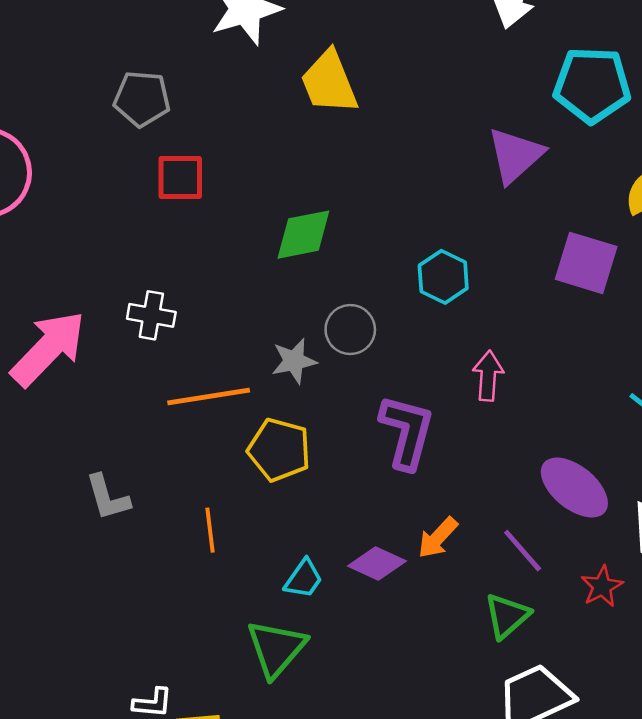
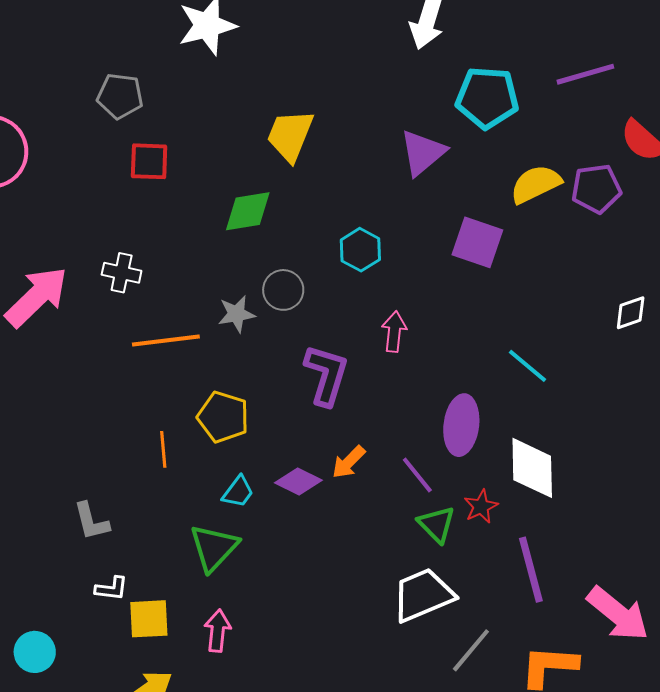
yellow trapezoid: (329, 82) -> (290, 135), moved, turned 42
yellow pentagon: (279, 450) -> (223, 417), moved
purple ellipse: (574, 488) -> (461, 425), turned 56
gray L-shape: (108, 497) -> (91, 521), moved
green triangle: (507, 616) -> (437, 524), moved, turned -36

